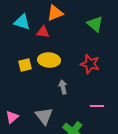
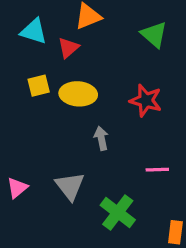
red triangle: (43, 32) -> (68, 48), turned -48
yellow square: (25, 65) -> (39, 86), moved

